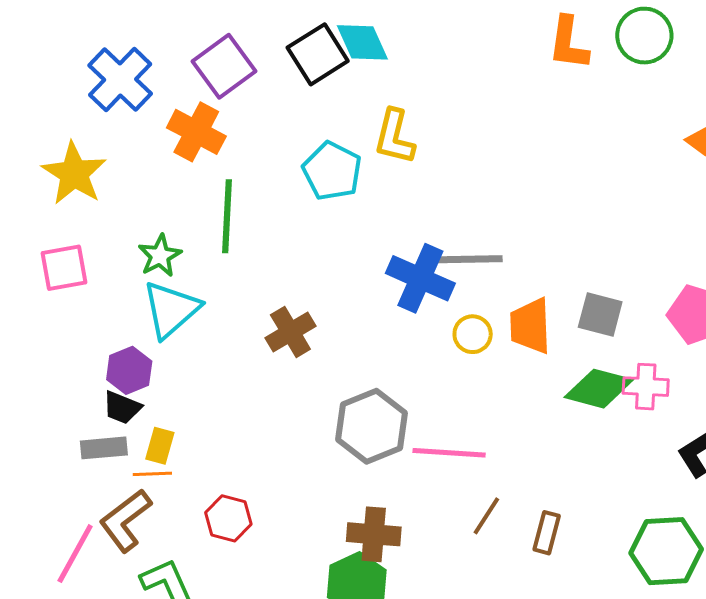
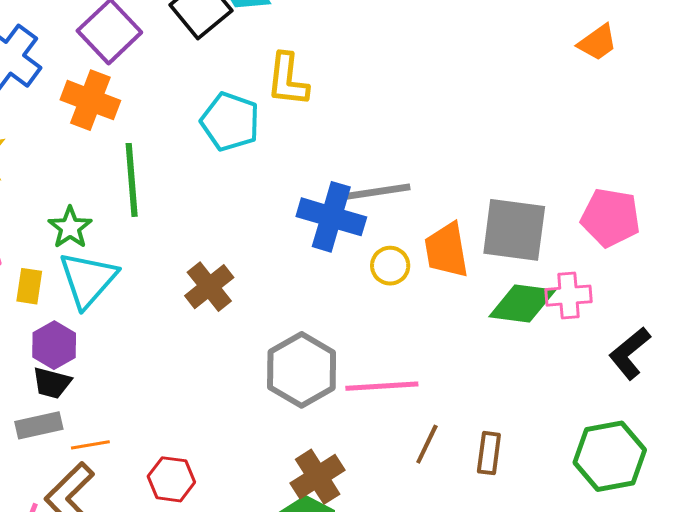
gray square: (600, 314) -> (514, 230), size x1.5
yellow rectangle: (160, 446) -> (29, 286), moved
brown cross: (374, 534) -> (318, 477), turned -30

